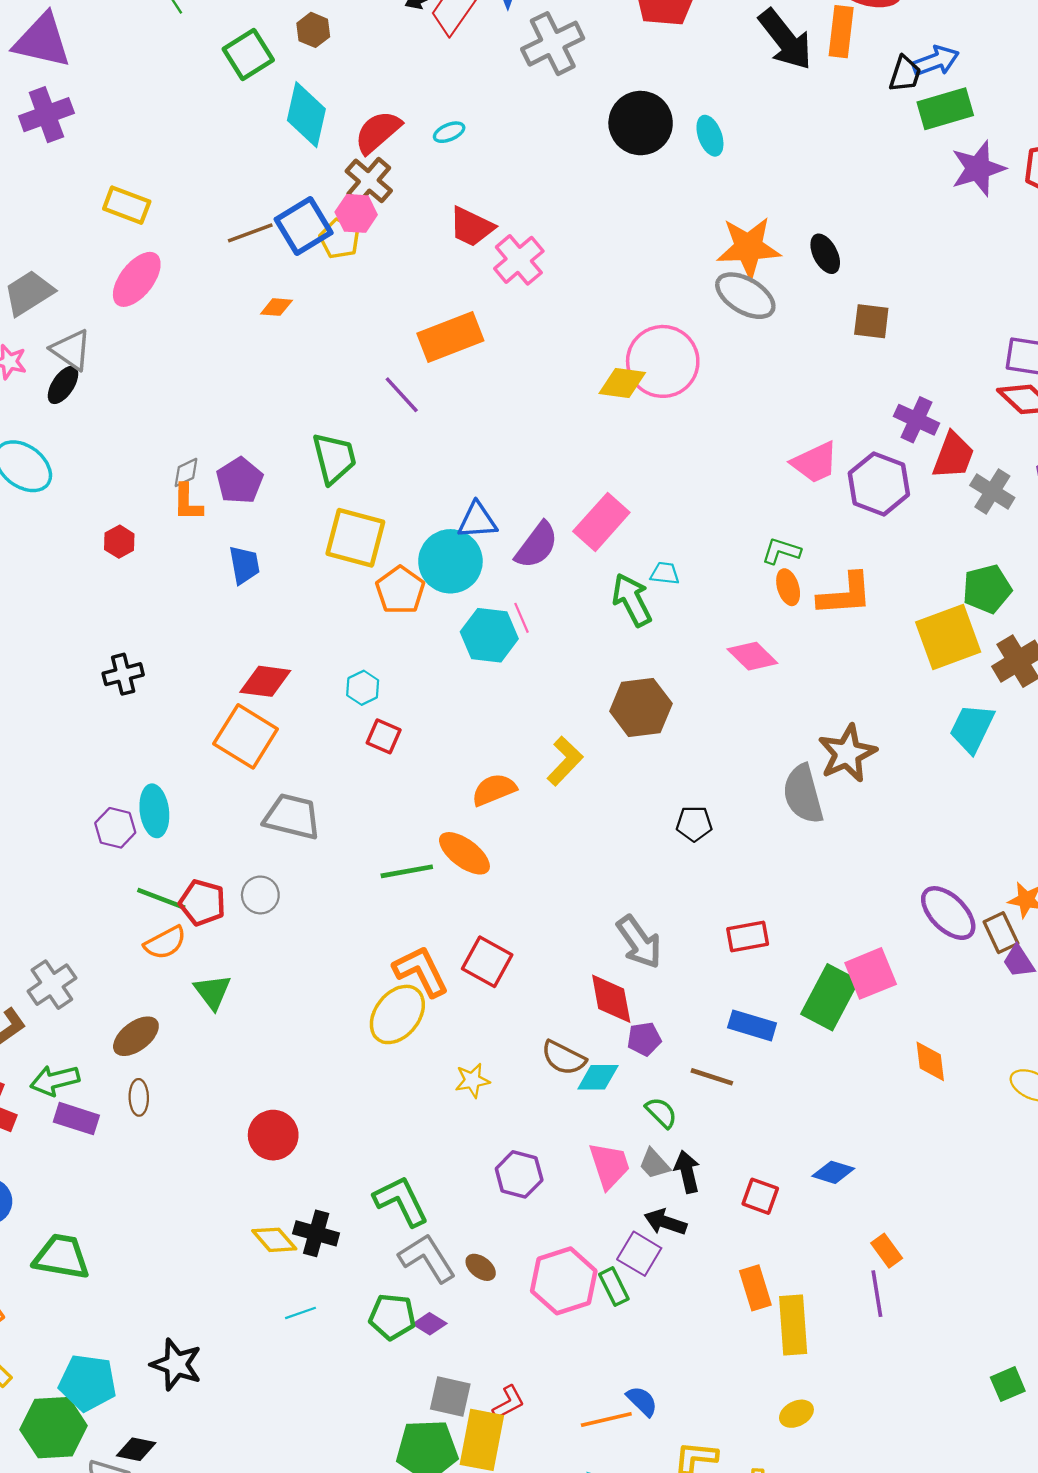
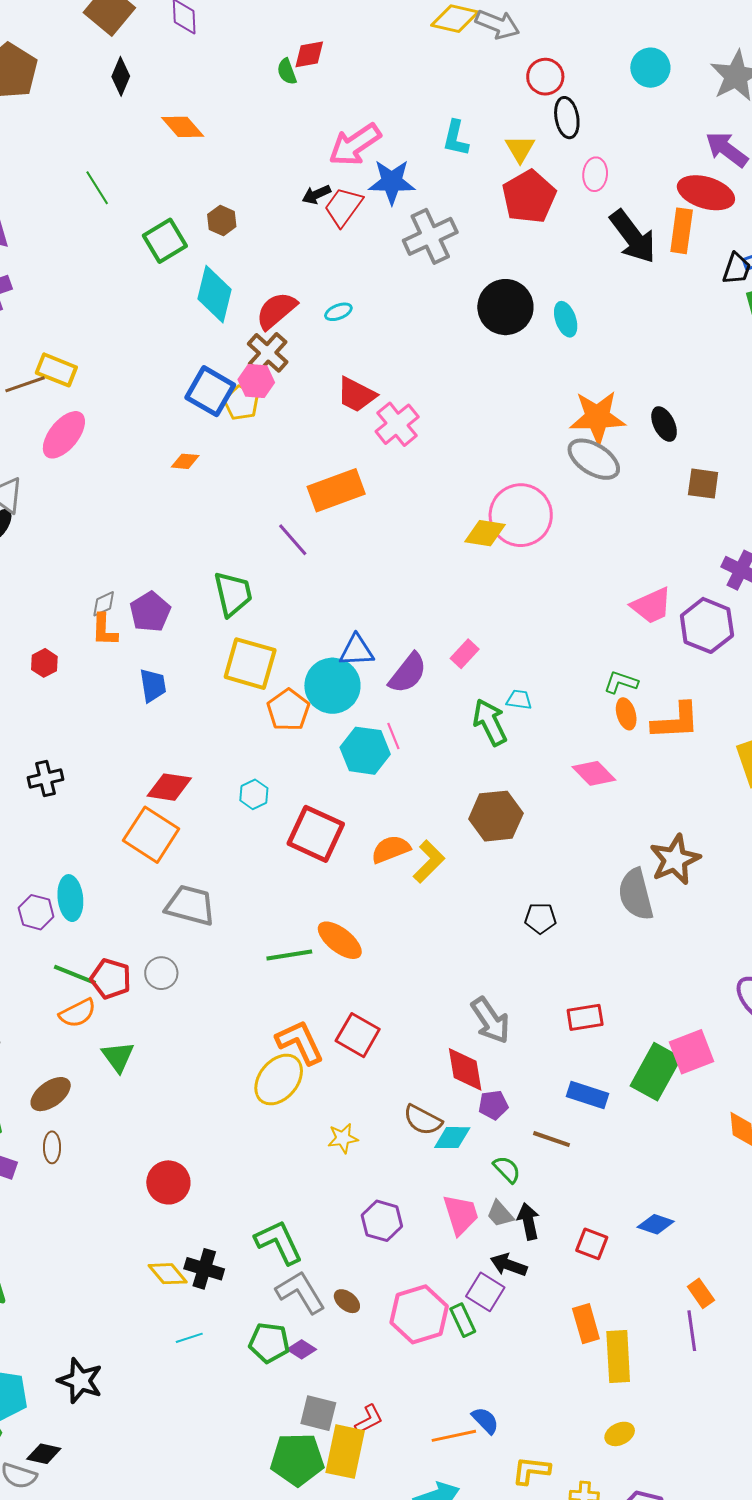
blue square: (304, 226) -> (210, 391), turned -30
brown line: (250, 233) -> (25, 384), moved
pink rectangle: (601, 522) -> (465, 654), size x0.6
red square: (384, 736) -> (316, 834), moved, size x1.8
orange semicircle: (494, 790) -> (391, 849), moved

